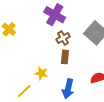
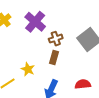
purple cross: (55, 15) -> (35, 22), moved

